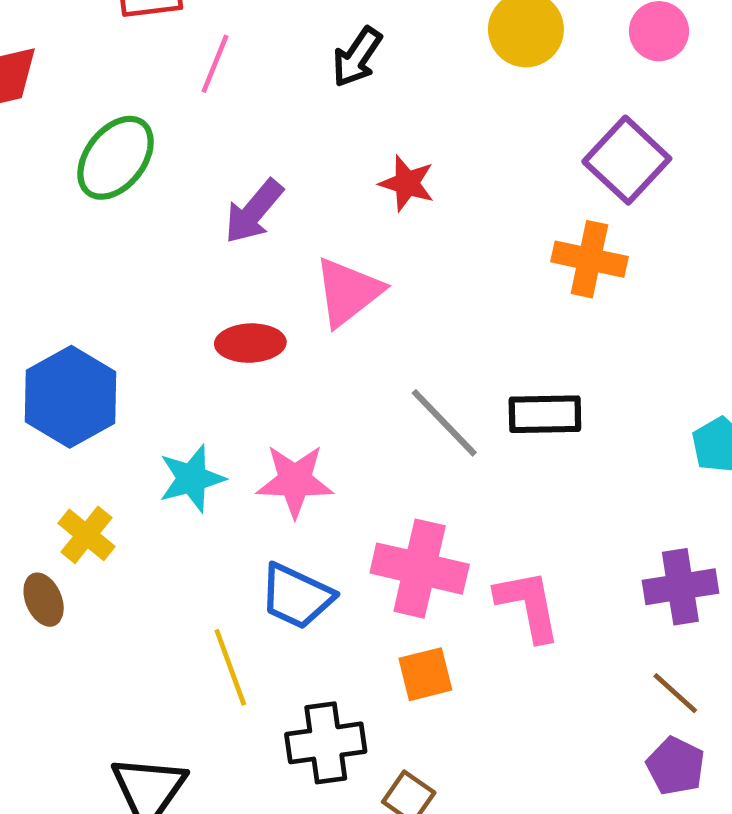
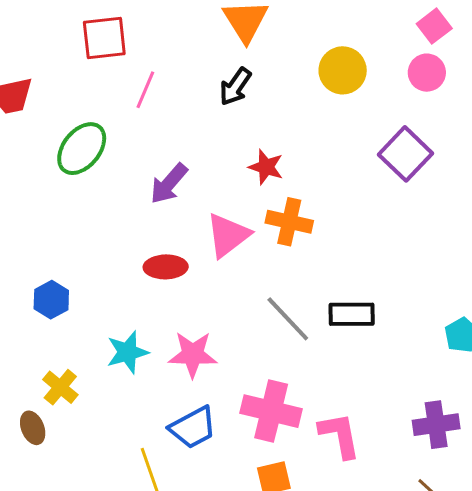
orange cross: (589, 259) -> (289, 222), moved
blue hexagon: (71, 397) -> (51, 300), size x0.6
blue trapezoid: (297, 596) -> (193, 428), turned -54

